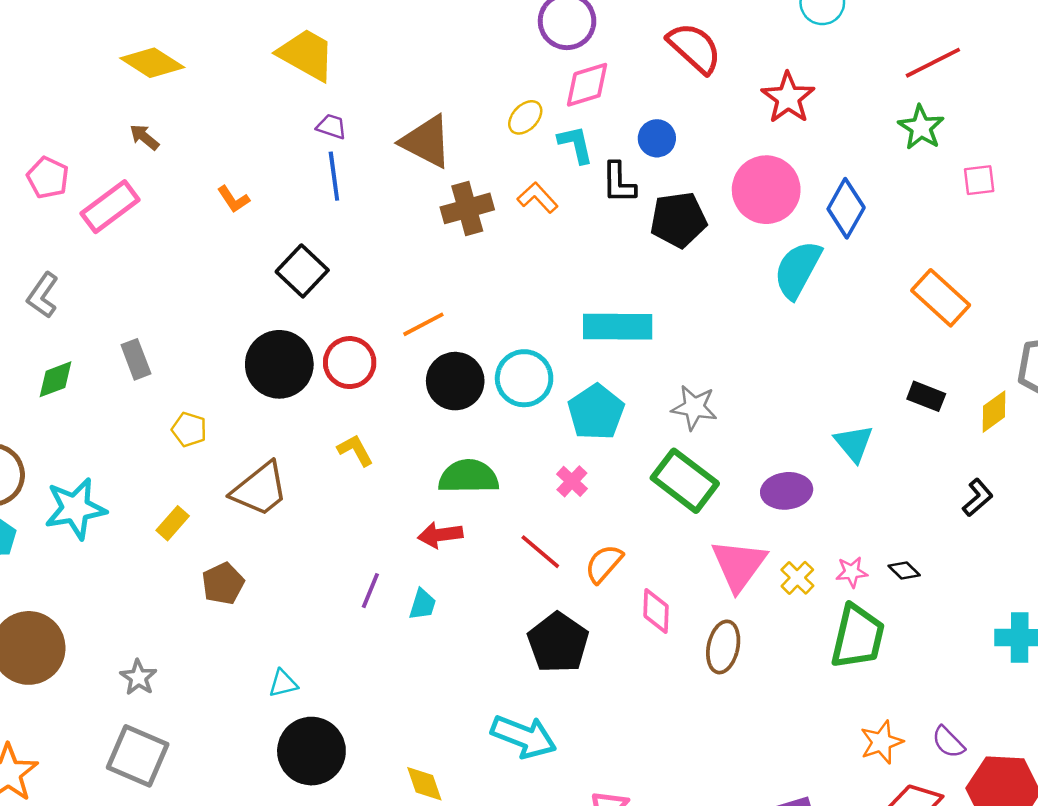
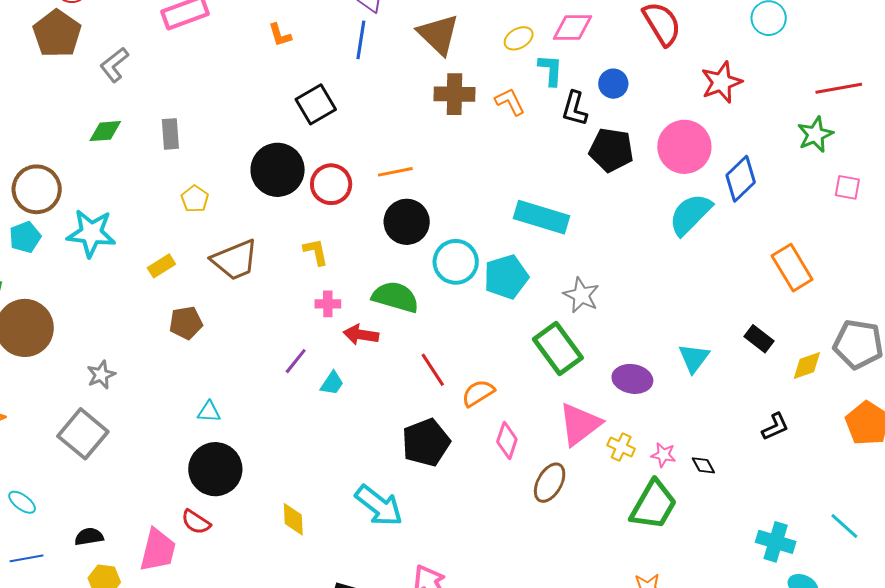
cyan circle: (524, 378) -> (456, 262), moved
pink cross: (572, 481) -> (328, 304), moved, turned 30
yellow cross: (797, 578) -> (621, 447), turned -36

